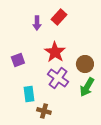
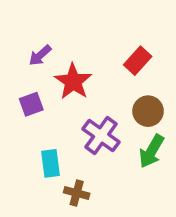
red rectangle: (59, 17) -> (138, 61), moved
purple arrow: (37, 23) -> (40, 55), moved, turned 48
red star: (55, 52) -> (73, 81), moved

